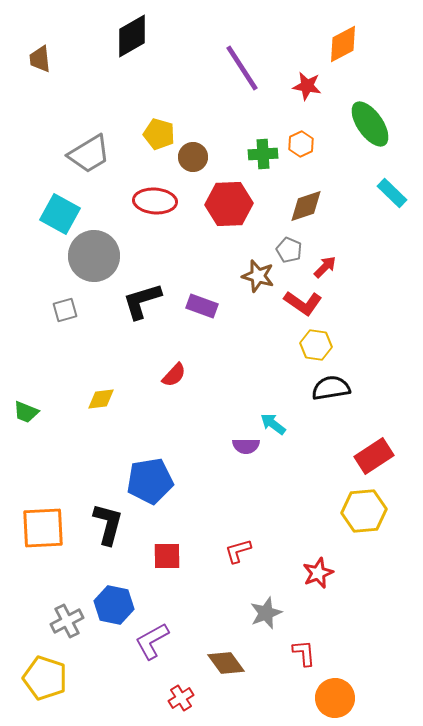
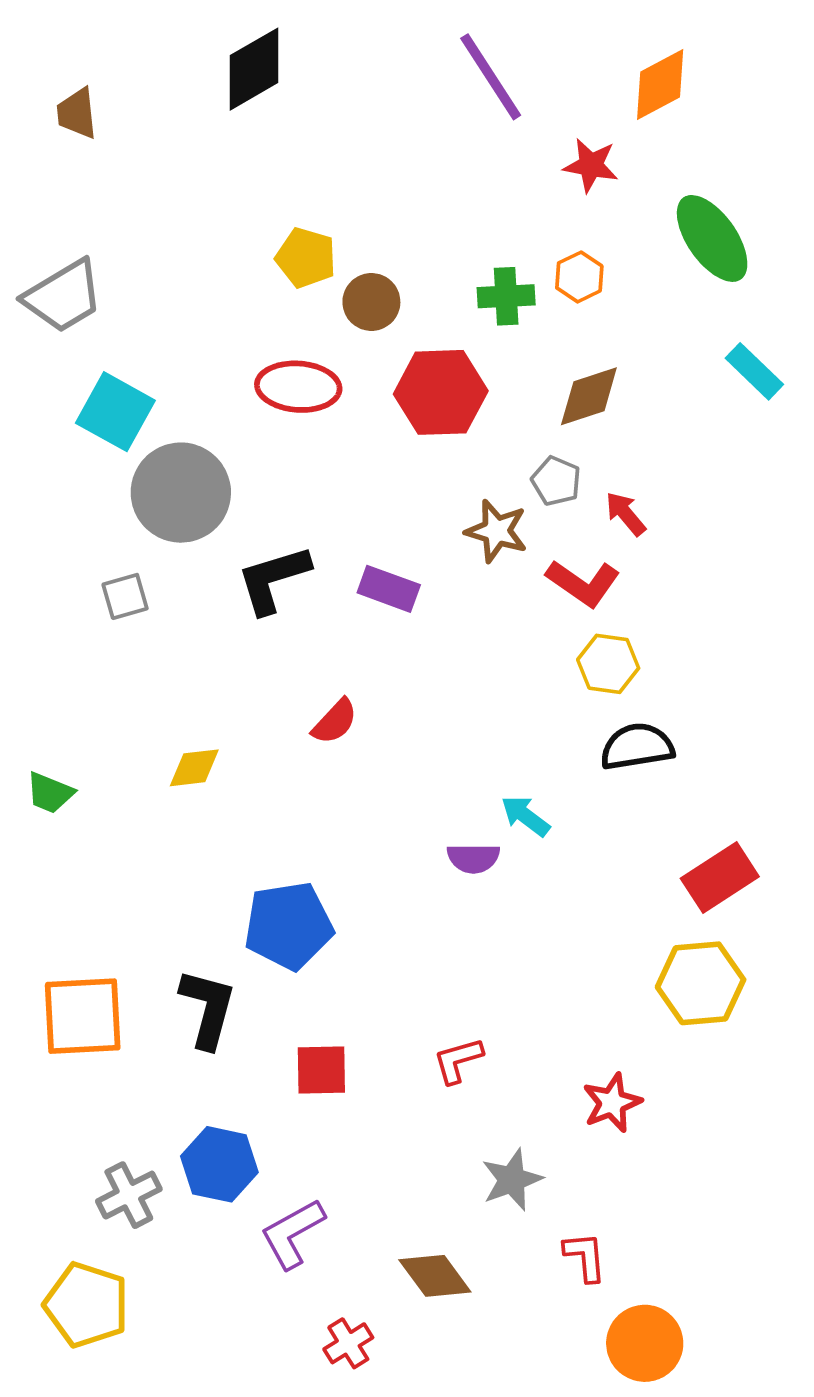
purple line: (242, 68) -> (491, 77), moved
gray trapezoid: (89, 154) -> (63, 296), moved
red arrow: (325, 267) -> (625, 514), turned -85

